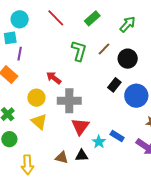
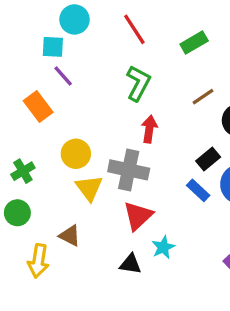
green L-shape: (79, 51) -> (138, 83), moved
purple line: (20, 54) -> (63, 76), turned -64
red arrow: (54, 78) -> (149, 129), moved, turned 49
yellow triangle: (39, 122) -> (89, 188), moved
blue rectangle: (117, 136) -> (198, 190), moved
brown triangle: (62, 158) -> (70, 236), moved

